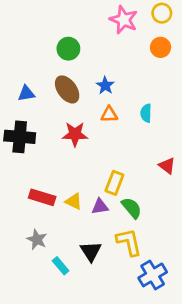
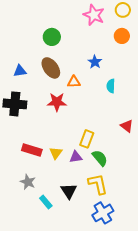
blue star: (105, 86) -> (95, 62), moved
orange triangle: (109, 114) -> (74, 82), moved
yellow triangle: (74, 201) -> (56, 153), turned 40
blue cross: (153, 275) -> (103, 213), moved

